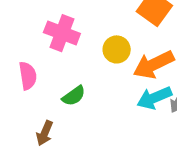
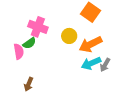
green semicircle: (74, 96) -> (29, 43), moved

